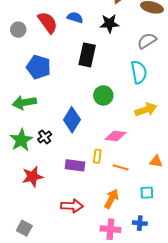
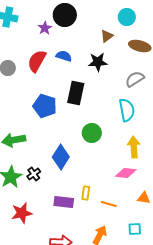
red semicircle: (48, 22) -> (37, 61), turned -115
blue pentagon: (39, 67) -> (45, 106), moved
yellow arrow: (146, 110) -> (134, 147), turned -75
pink diamond: (115, 136) -> (126, 173), moved

